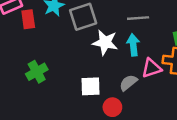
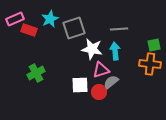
red rectangle: (28, 19) -> (29, 30), turned -63
pink triangle: (152, 68) -> (101, 70), moved
red circle: (112, 107) -> (99, 92), moved

